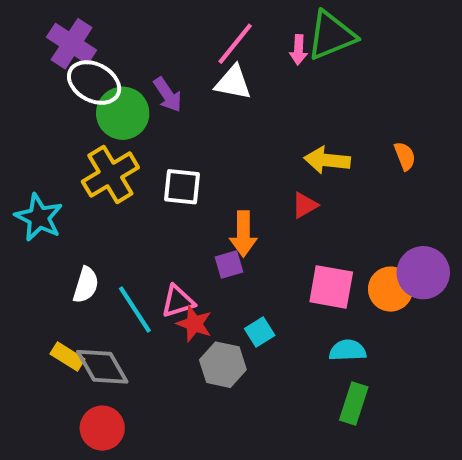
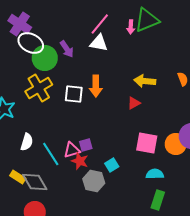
orange arrow: (243, 234) -> (96, 86), moved
purple square: (229, 264) -> (86, 145), moved

